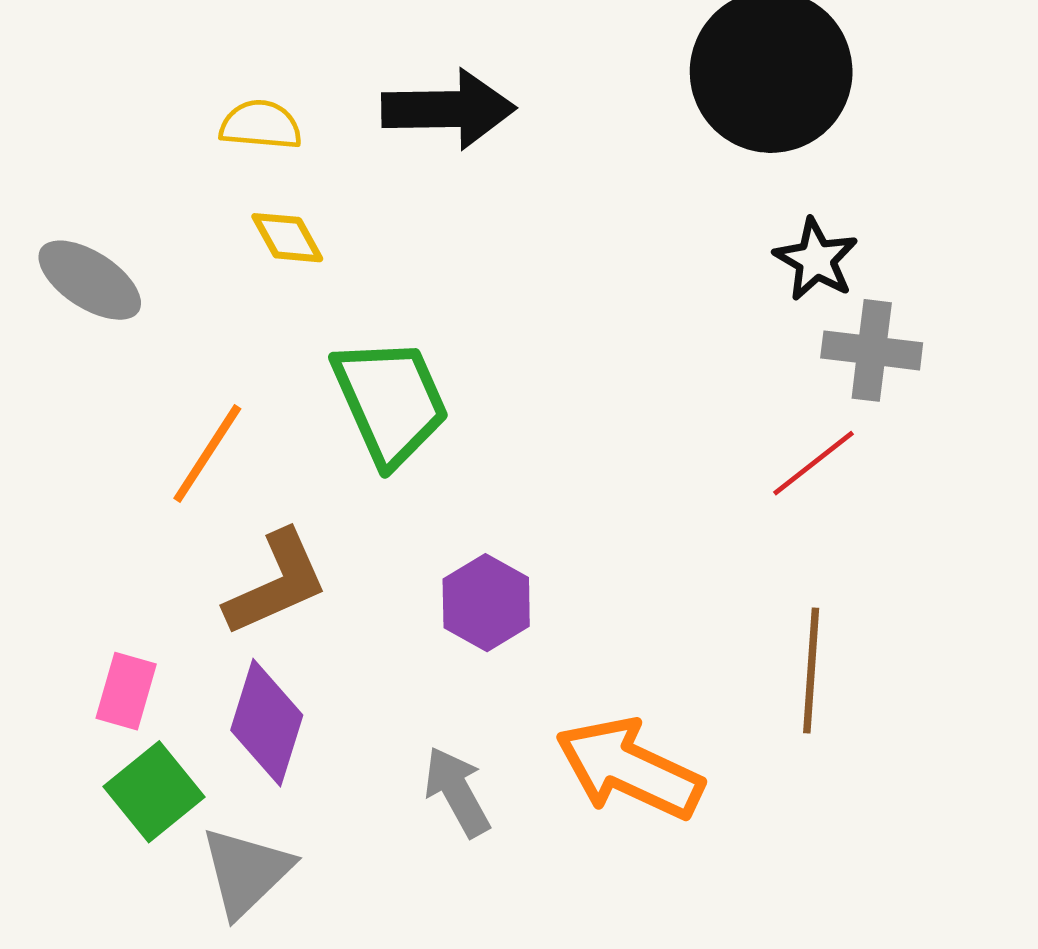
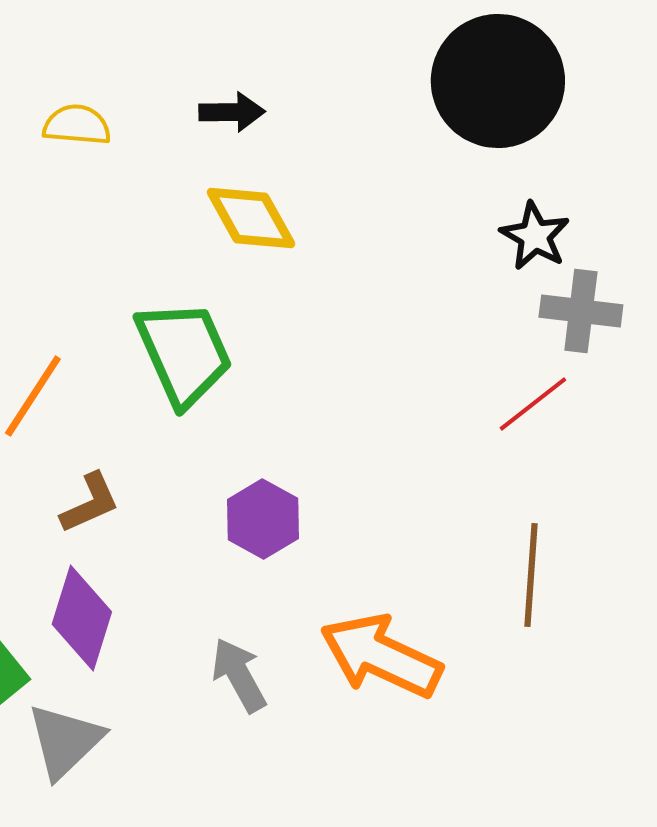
black arrow: (449, 109) -> (232, 112), size x0.6
yellow diamond: (287, 238) -> (251, 218), moved, size x1.5
brown L-shape: (276, 583) -> (90, 503), size x0.7

